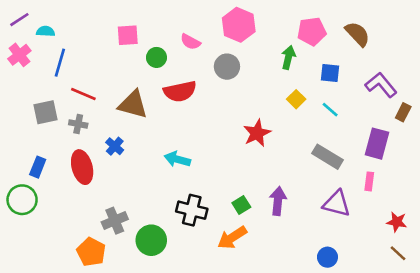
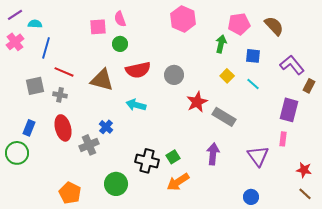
pink semicircle: (190, 42) -> (120, 19), moved, turned 42
gray circle: (227, 67) -> (174, 75), moved
blue cross: (115, 146) -> (106, 127), moved
gray rectangle: (327, 157) -> (224, 117), moved
cyan arrow: (177, 159) -> (136, 105), moved
purple triangle: (337, 204) -> (258, 156), turned 40
green square: (241, 205) -> (173, 157), moved
gray cross: (115, 221) -> (89, 145), moved

